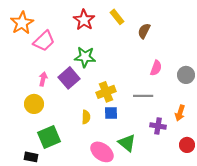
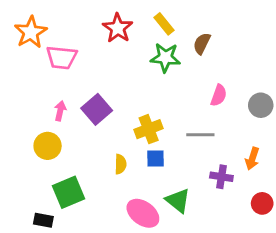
pink trapezoid: (44, 41) -> (62, 58), turned 50
green star: (85, 57) -> (165, 58), moved

